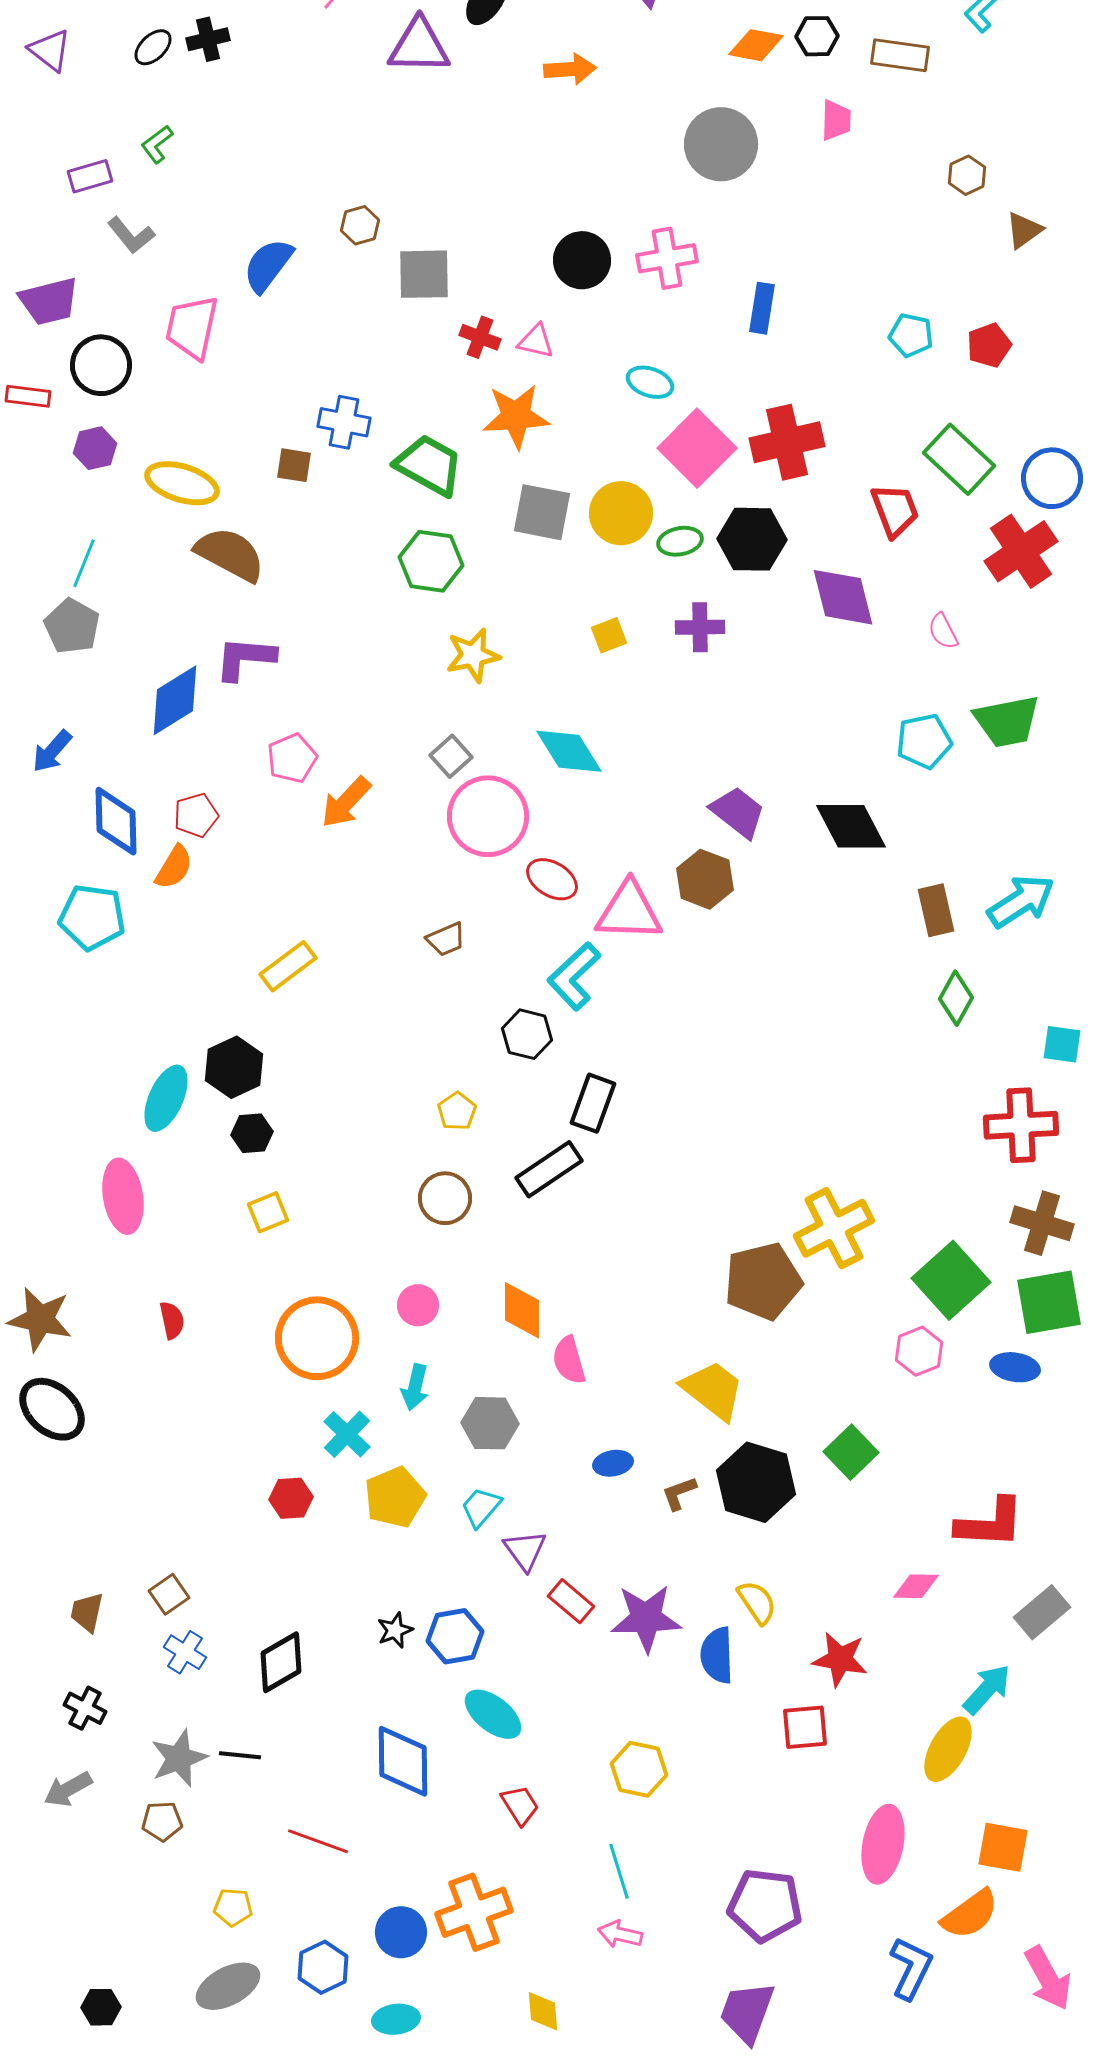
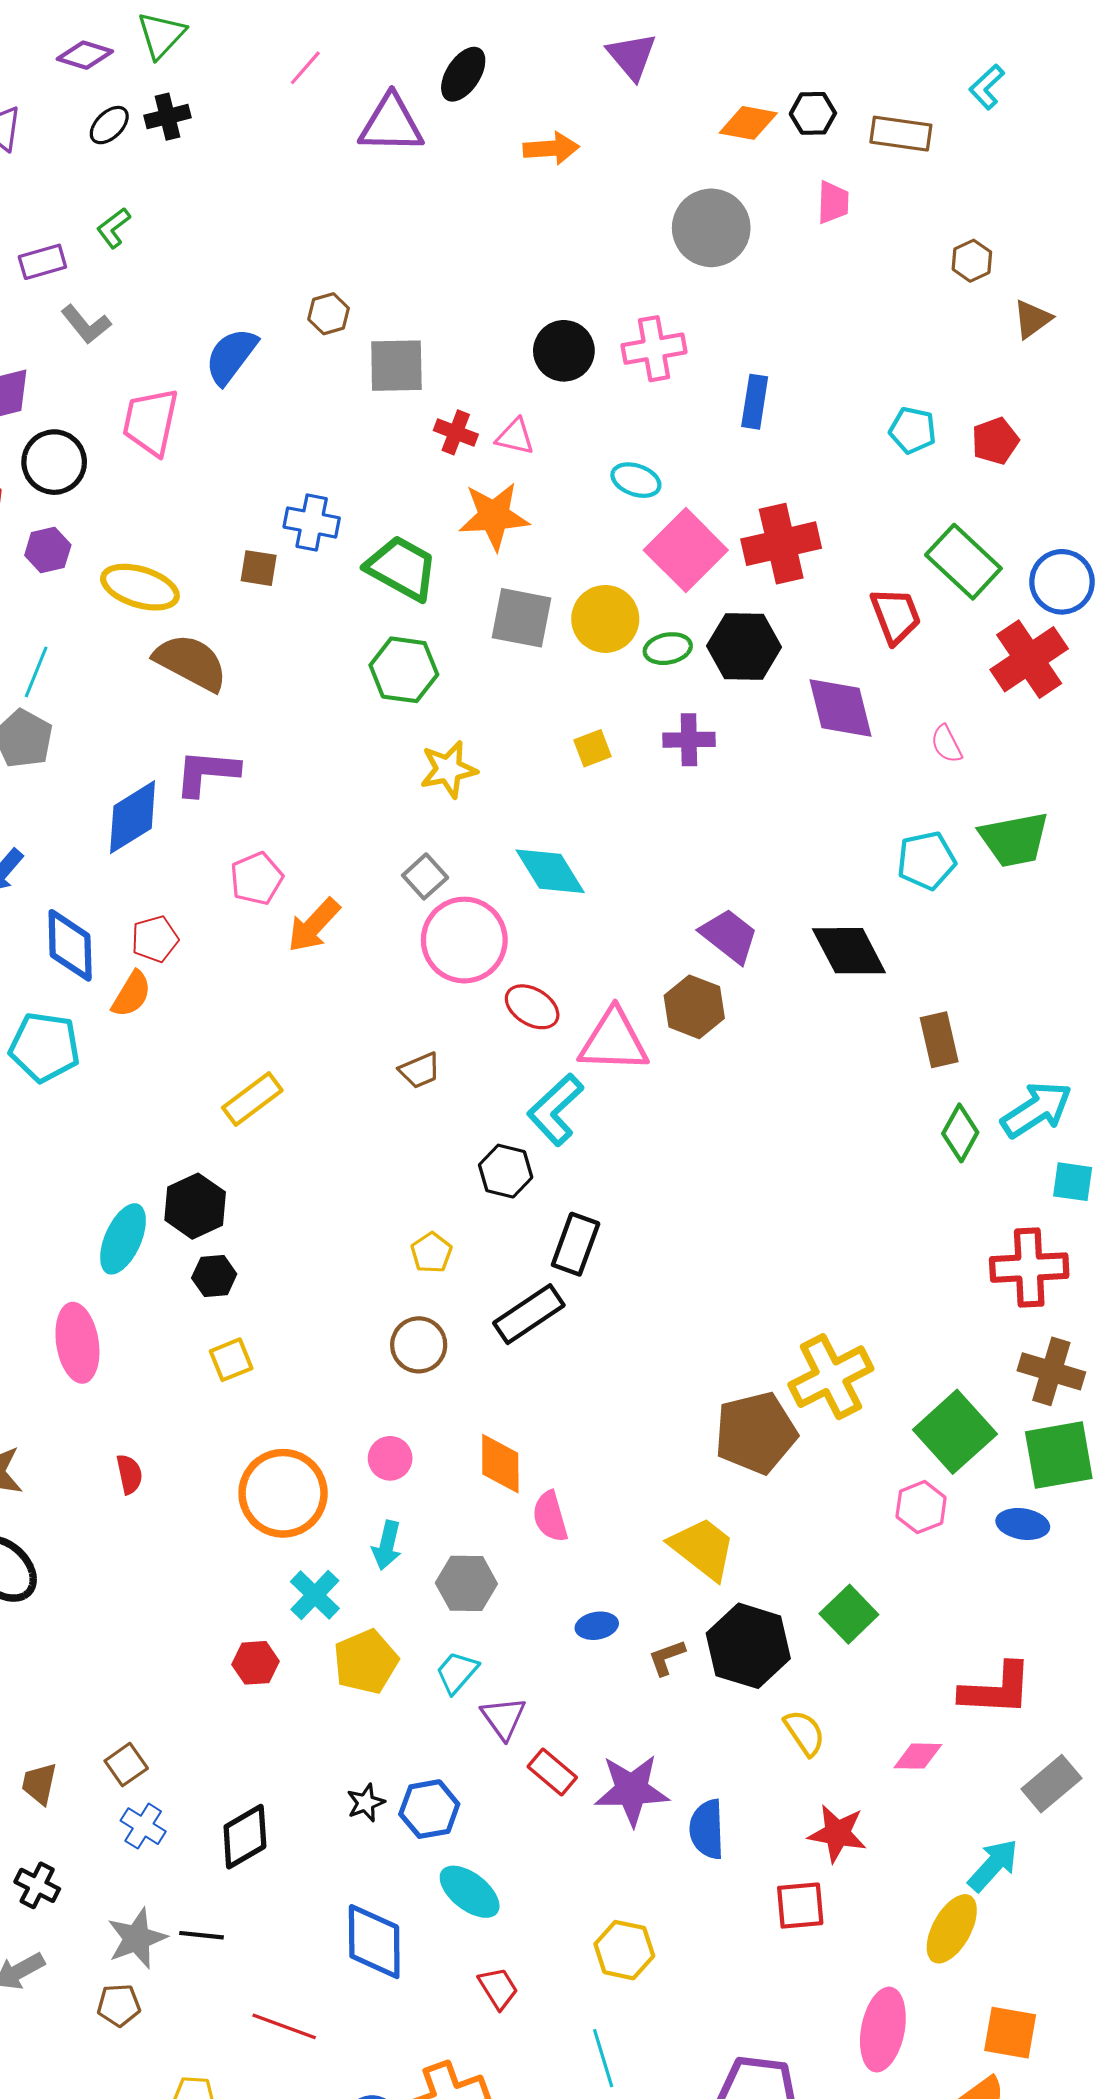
cyan arrow: (1021, 901) -> (1037, 1110), moved
yellow semicircle: (757, 1602) -> (804, 1733), moved

